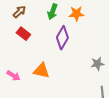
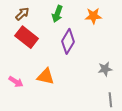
orange star: (76, 14) -> (93, 16), moved
red rectangle: (23, 34) -> (27, 37), size x1.5

